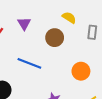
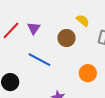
purple triangle: (24, 24) -> (34, 28), moved

